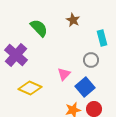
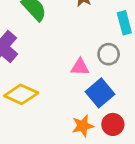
pink triangle: (64, 74) -> (80, 67), moved, turned 48

